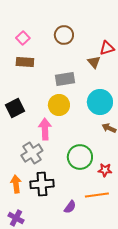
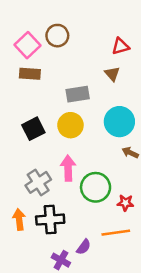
brown circle: (64, 35) -> (57, 36), moved
pink square: (23, 38) -> (27, 45), size x1.5
red triangle: (107, 48) -> (121, 46), moved
black square: (15, 108) -> (33, 129), moved
pink arrow: (45, 129) -> (68, 168), moved
purple cross: (16, 218) -> (61, 260), moved

